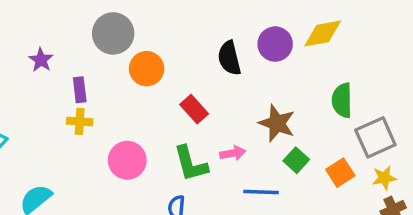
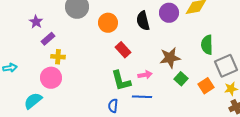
orange circle: (147, 69) -> (108, 23), moved
purple rectangle: (80, 90) -> (48, 39), moved, turned 56
brown star: (277, 123) -> (170, 58), turned -30
pink circle: (127, 160) -> (51, 78), moved
blue line: (261, 192) -> (142, 97), moved

